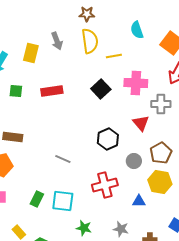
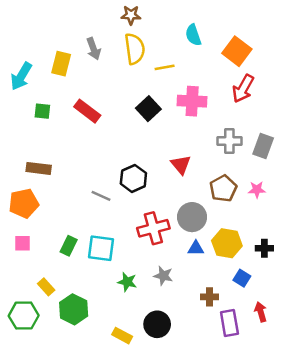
red rectangle: (52, 91) -> (87, 111), turned 45
gray cross: (161, 104) -> (229, 141), moved
red triangle: (141, 123) -> (181, 165), moved
black hexagon: (108, 139) -> (133, 178), moved
gray circle: (134, 161) -> (192, 217), moved, size x1.5
yellow hexagon: (160, 182) -> (227, 243), moved
gray star: (121, 229) -> (163, 276), moved

